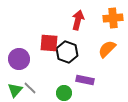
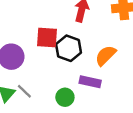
orange semicircle: (107, 49) -> (106, 55), moved

